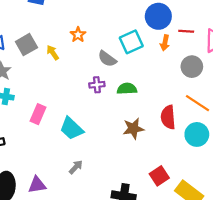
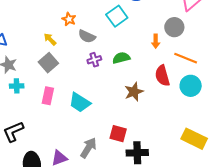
orange arrow: (165, 43) -> (156, 41), moved
gray square: (26, 45) -> (48, 63), moved
gray semicircle: (107, 59) -> (87, 36), moved
gray arrow: (76, 167) -> (88, 148), moved, size x1.5
red square: (159, 176) -> (118, 134), moved, turned -30

